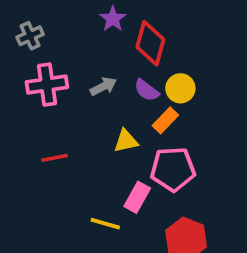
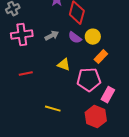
orange rectangle: (165, 120) -> (101, 57), moved
yellow triangle: (126, 141) -> (64, 65), turned 32
pink rectangle: (137, 197) -> (108, 95), moved

